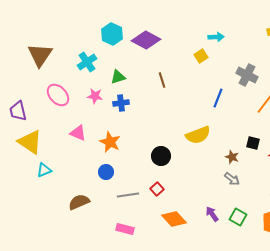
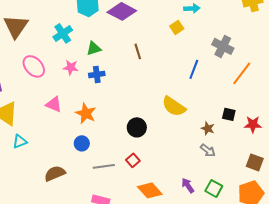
yellow semicircle: (198, 135) -> (174, 106), turned 55

